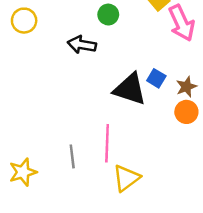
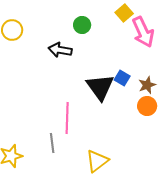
black triangle: (130, 89) -> (100, 87), turned 36
pink line: (107, 143) -> (67, 118), moved

